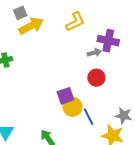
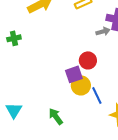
red circle: (96, 78) -> (88, 60), moved

